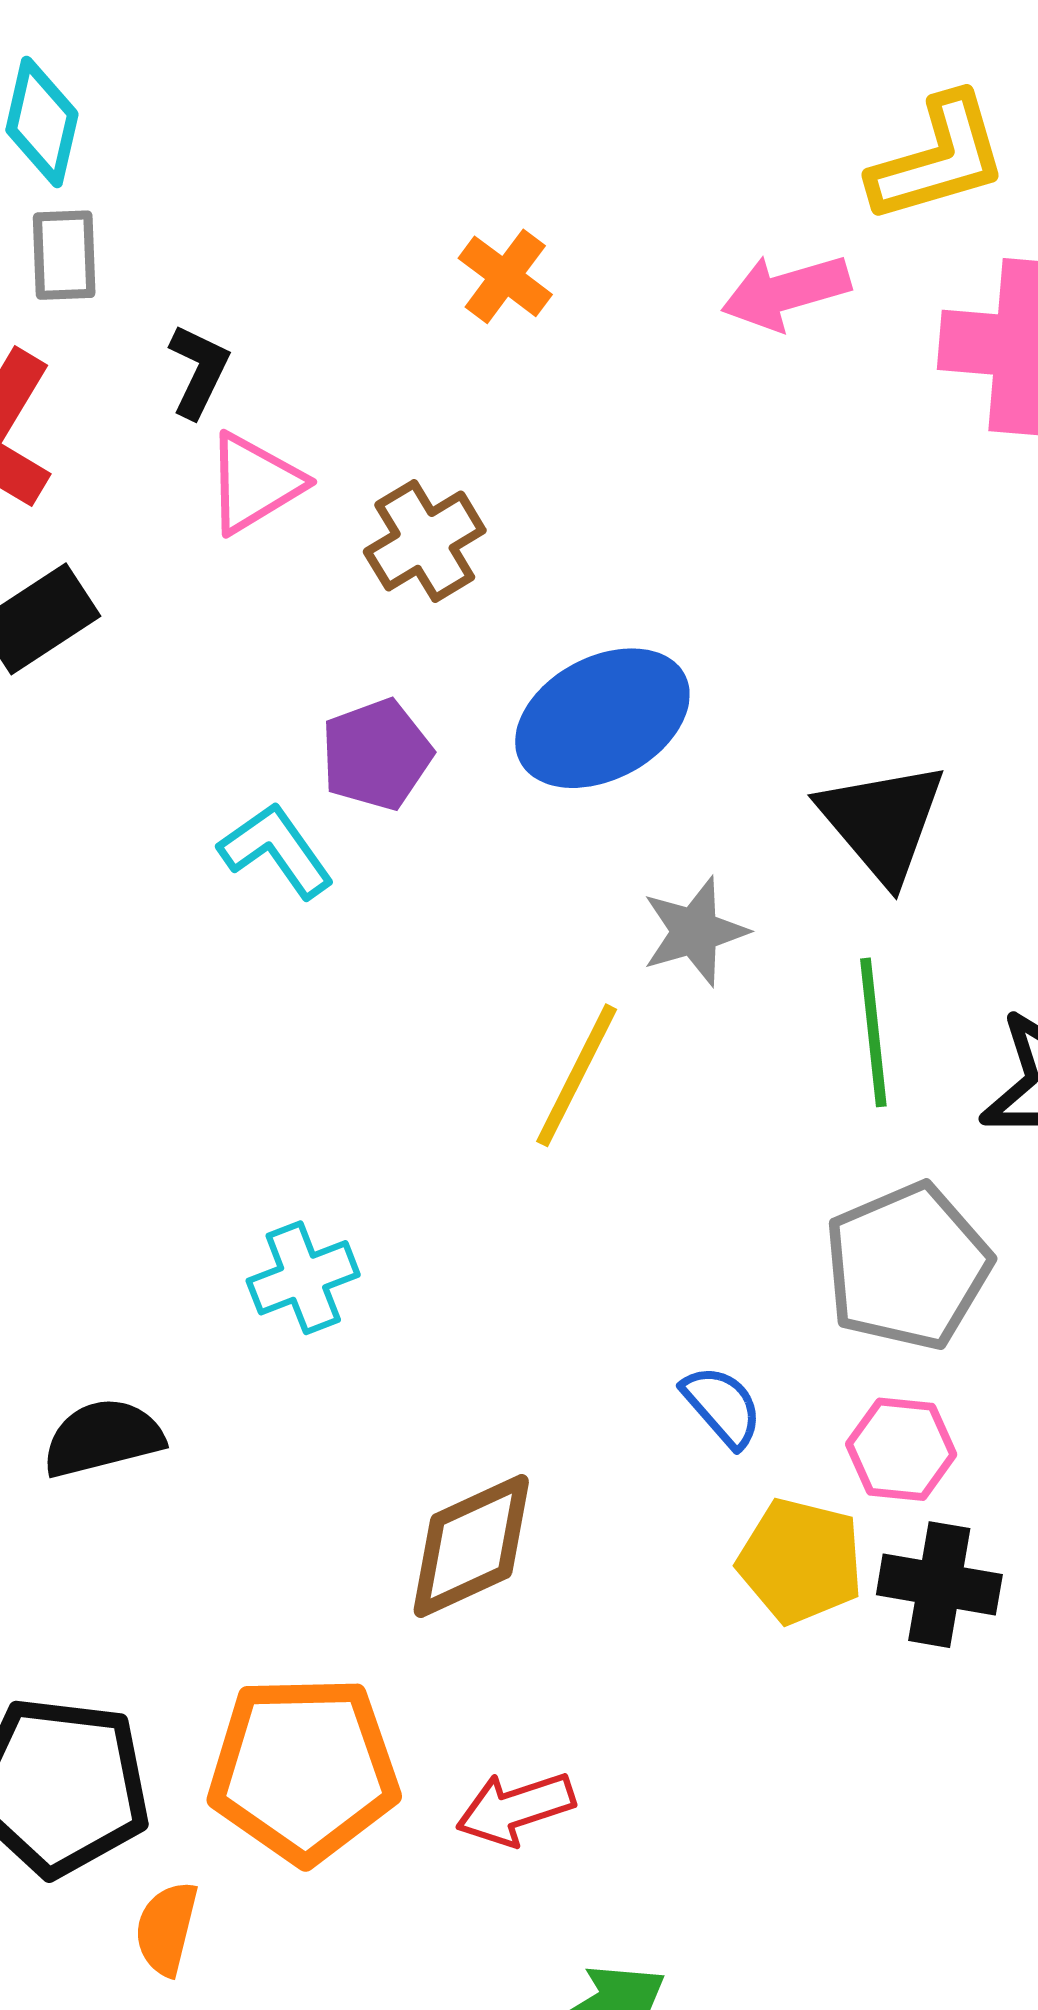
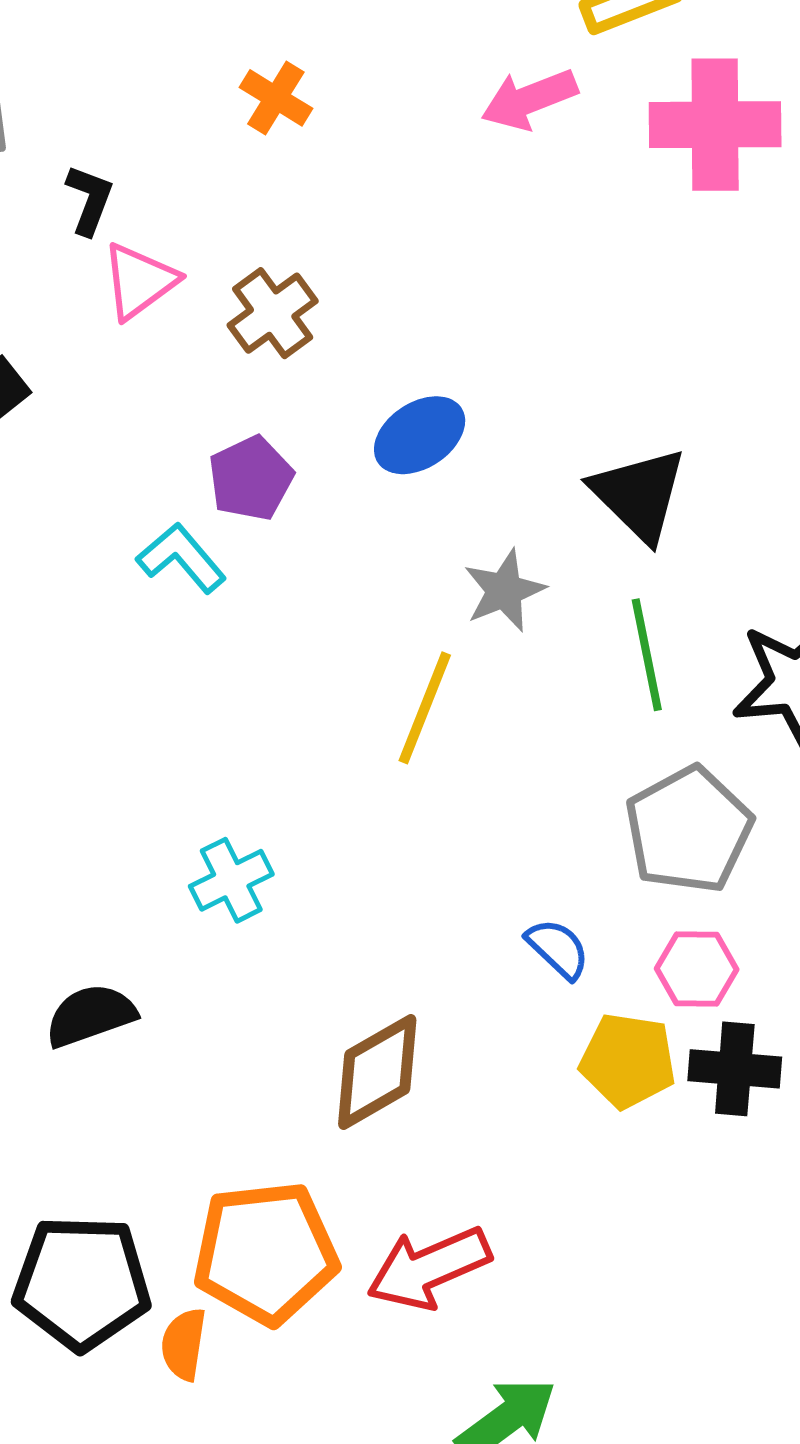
orange cross: (505, 276) -> (276, 98), moved
blue ellipse: (602, 718) -> (420, 435), size x0.7
red arrow: (515, 1808) -> (429, 1268), size x1.4
orange semicircle: (166, 1928) -> (184, 1344), moved

